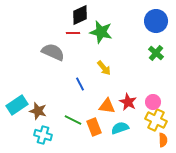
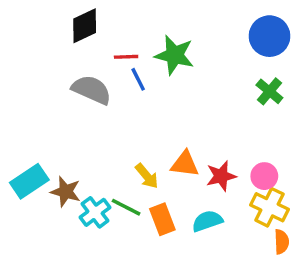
black diamond: (80, 15) -> (85, 26), moved
yellow arrow: (104, 68) -> (147, 176), moved
blue line: (80, 84) -> (138, 79), moved
red star: (128, 102) -> (221, 176), turned 30
orange triangle: (107, 106) -> (185, 164), moved
cyan cross: (43, 135) -> (95, 212), moved, turned 36

